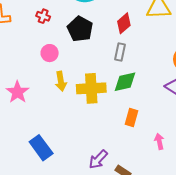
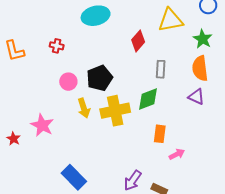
black pentagon: (80, 29) -> (100, 78), moved, turned 30
gray rectangle: (120, 52) -> (161, 69), moved
pink arrow: (159, 141) -> (177, 154), moved, turned 84

